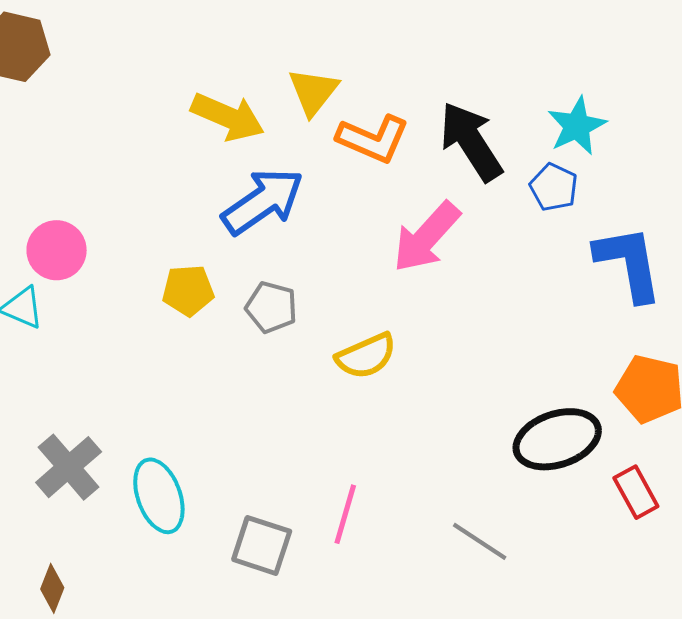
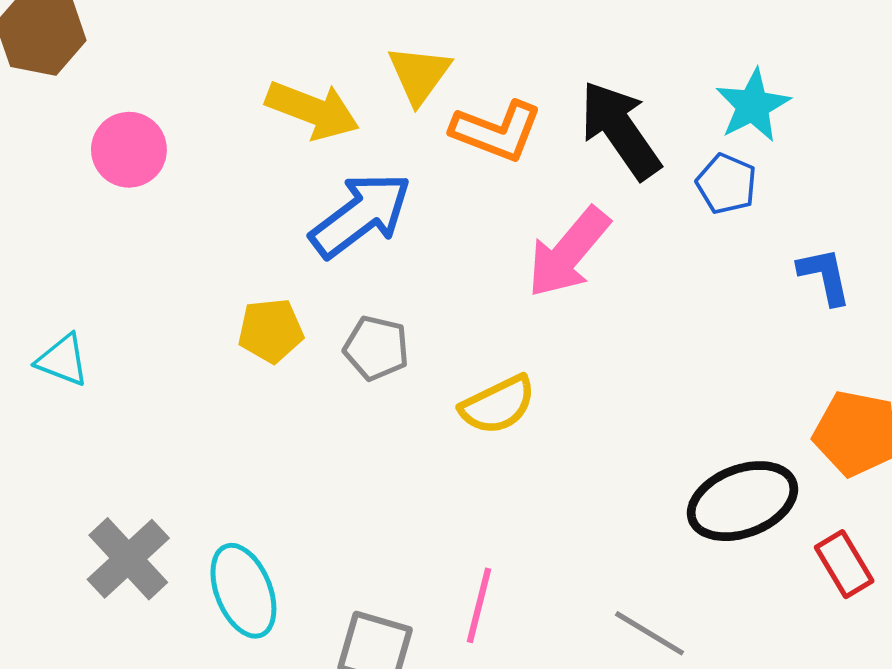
pink circle: (57, 250) -> (129, 150), moved
blue L-shape: (629, 263) -> (825, 276), size x0.6

